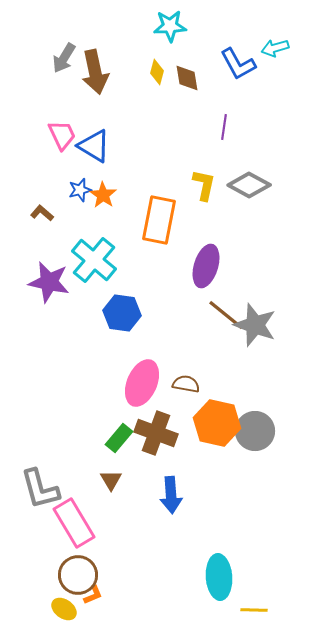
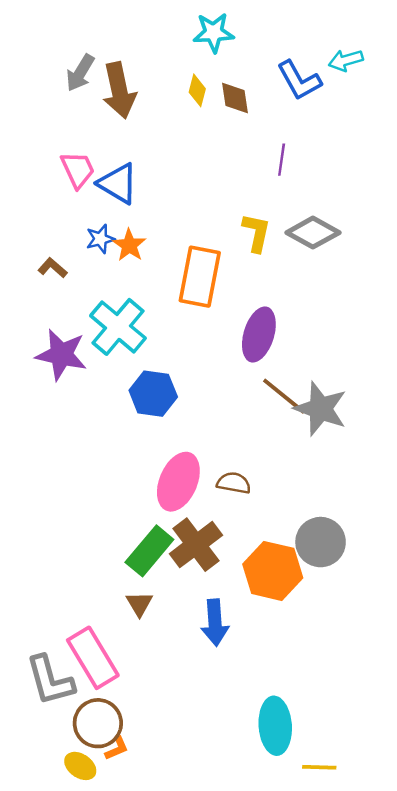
orange hexagon: (217, 423) -> (273, 571), moved
brown cross: (156, 433) -> (196, 545), turned 33
green rectangle: (119, 438) -> (149, 551), size x1.4
gray L-shape: (40, 489) -> (50, 680), moved

